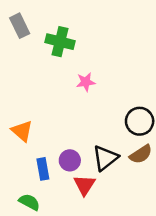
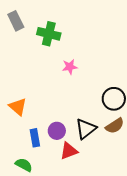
red triangle: (84, 185) -> (69, 151), turned 36

